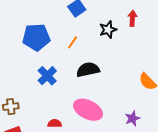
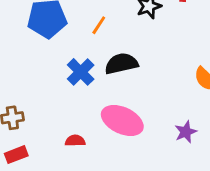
blue cross: (47, 76) -> (81, 72), moved

